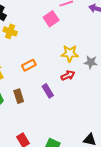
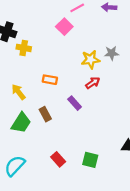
gray star: (91, 62) -> (112, 53), moved
orange rectangle: (29, 65) -> (50, 80), turned 48

